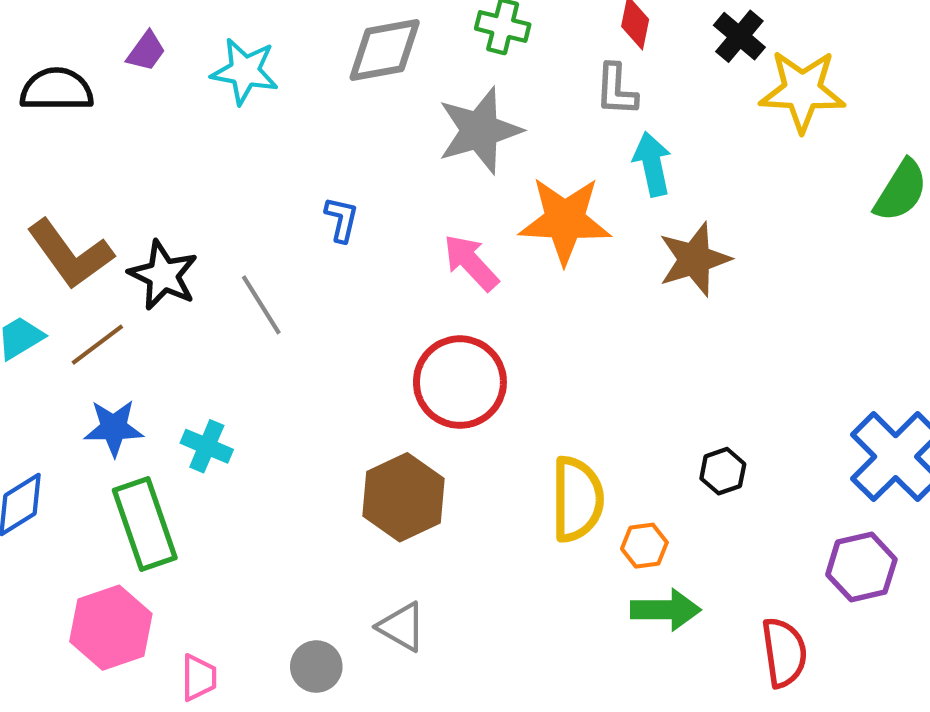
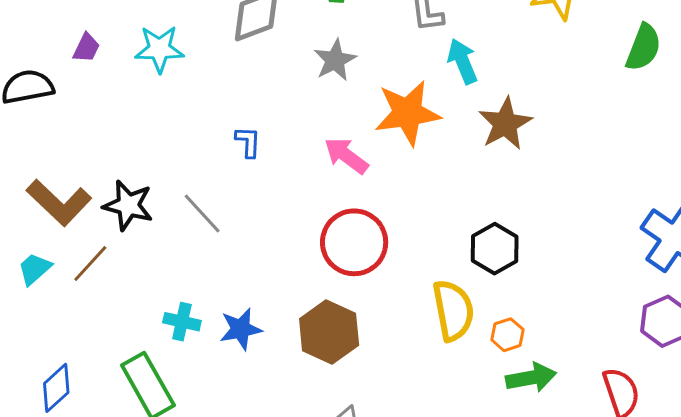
gray star: (480, 130) -> (335, 60), size x0.7
blue star: (114, 428) -> (241, 329), moved
black hexagon: (723, 471) -> (495, 249), moved, size x1.5

